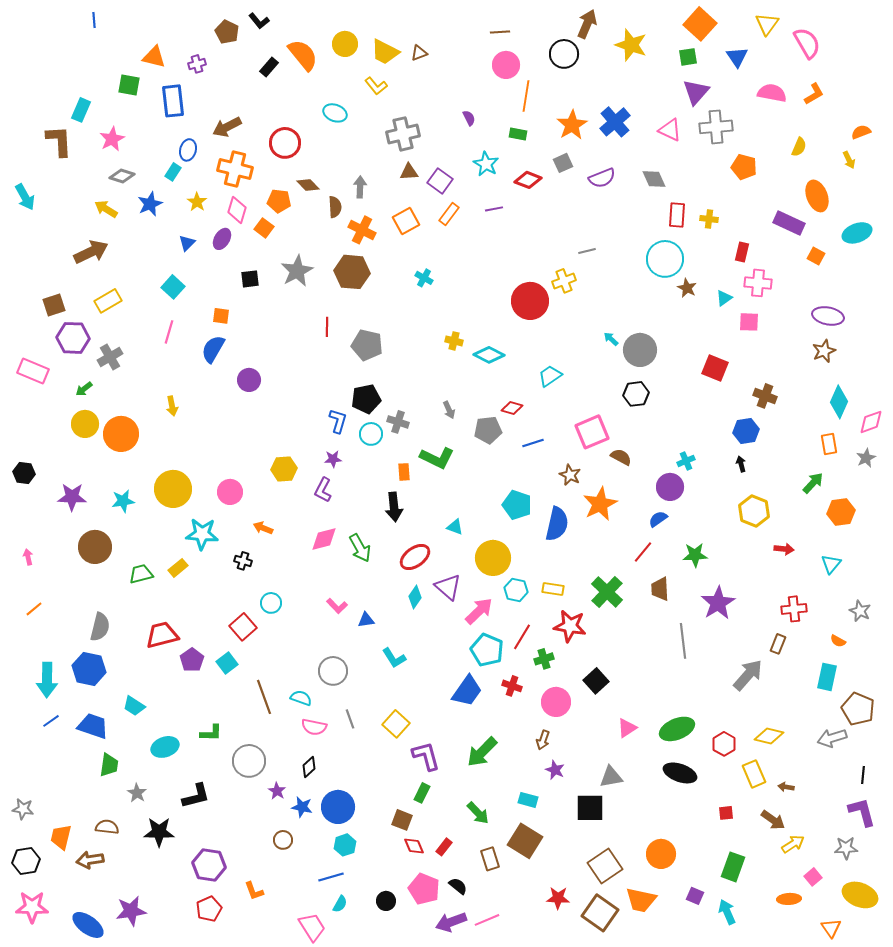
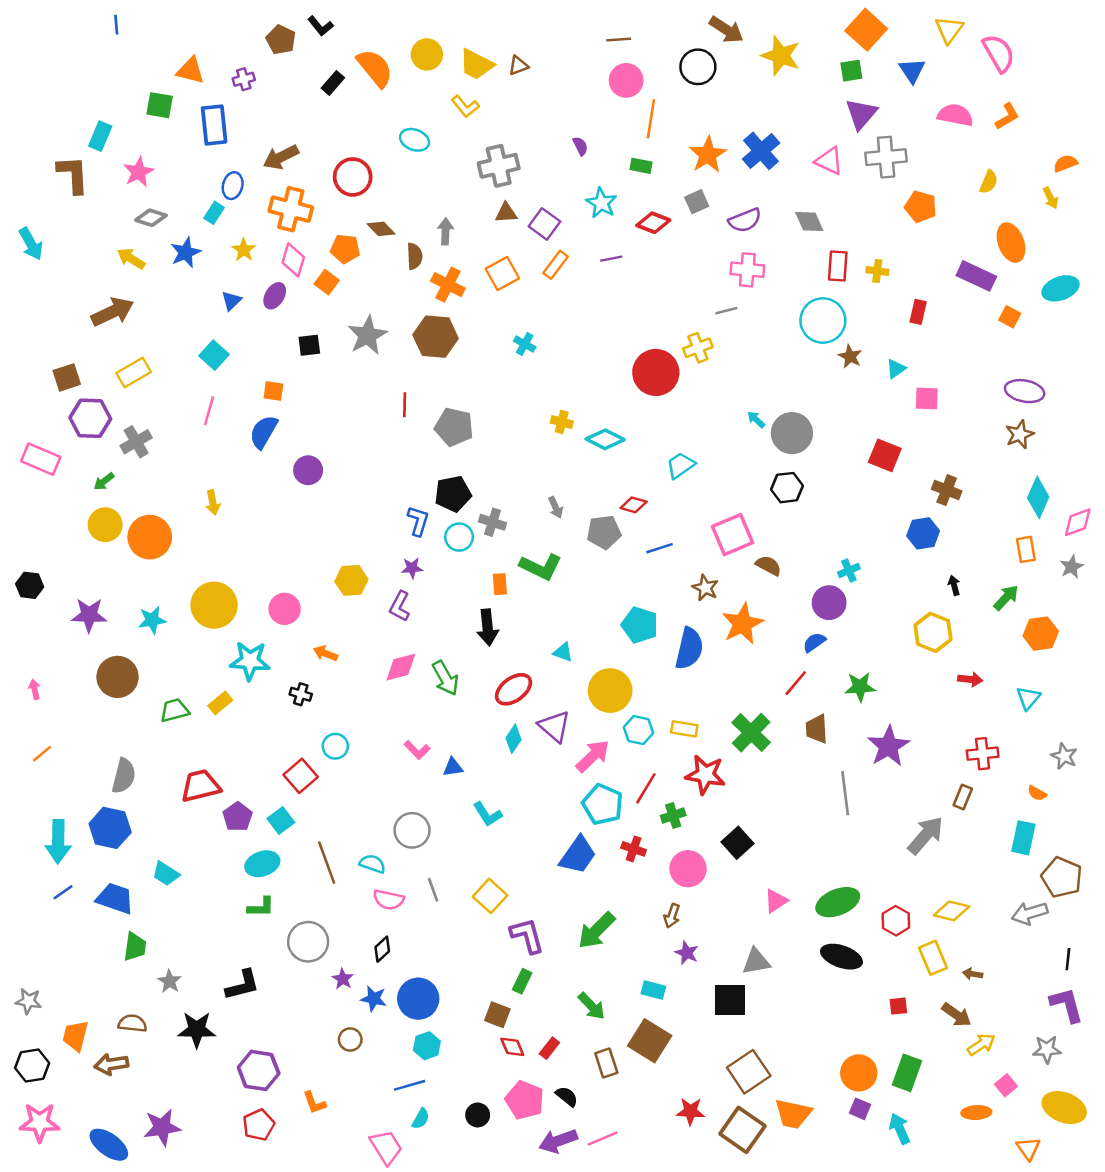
brown arrow: (587, 24) -> (726, 30), turned 100
pink cross: (758, 283) -> (747, 270), moved
black arrow: (741, 464) -> (954, 585), moved
cyan ellipse: (165, 747) -> (262, 864), moved
orange circle: (661, 854) -> (859, 1073), moved

